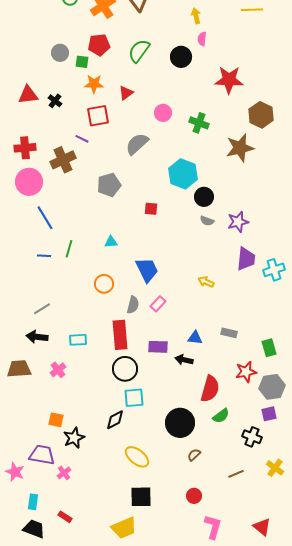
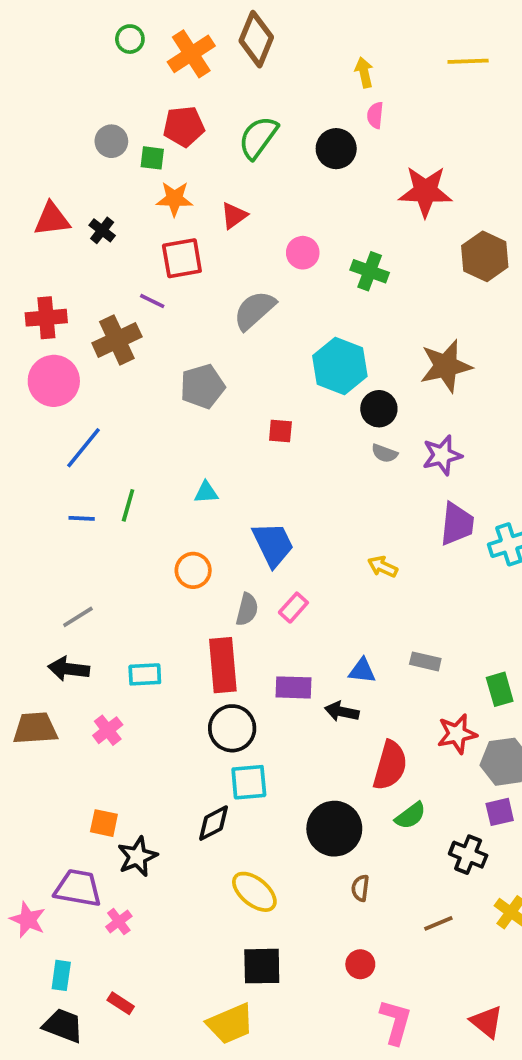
brown star: (240, 148) -> (446, 366), moved
blue line: (45, 218) -> (83, 448), turned 70
brown semicircle: (194, 455) -> (360, 888), turned -40

